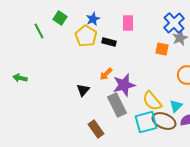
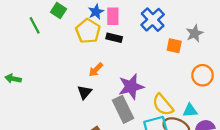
pink rectangle: (128, 23) -> (113, 16), moved
blue cross: (174, 23) -> (153, 20), moved
orange arrow: (106, 74) -> (96, 70), moved
cyan triangle: (176, 106) -> (190, 110), turned 40

